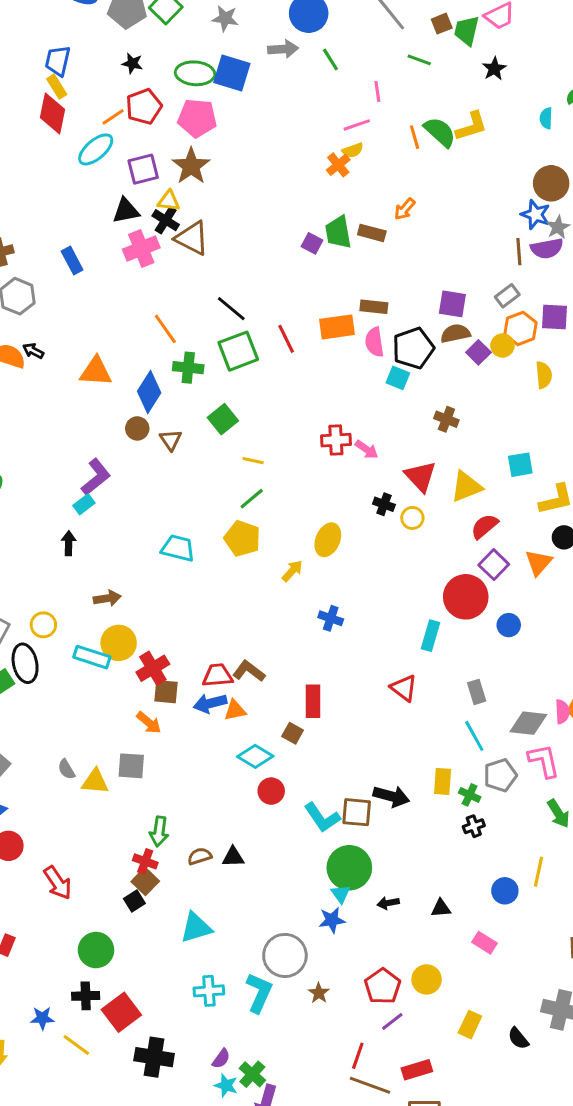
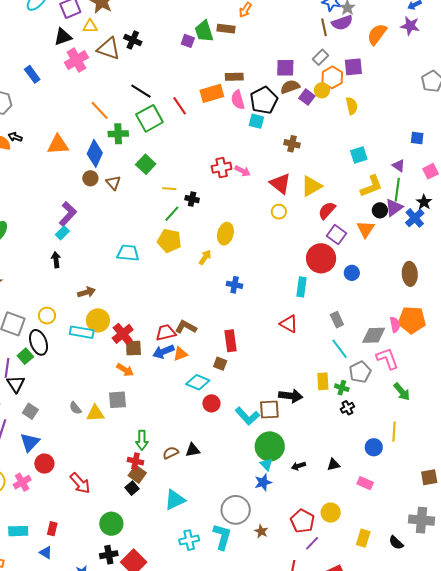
black cross: (166, 220) -> (133, 40), moved
cyan square: (520, 465) -> (359, 155), moved
black cross: (384, 504) -> (192, 199), moved

